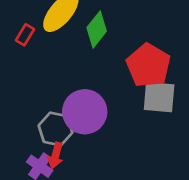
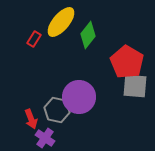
red arrow: (56, 156) -> (31, 119), moved, turned -36

